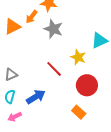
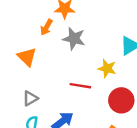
orange triangle: (12, 27) -> (27, 57), moved, turned -42
red line: (54, 69) -> (80, 86), turned -30

